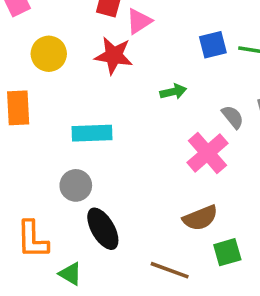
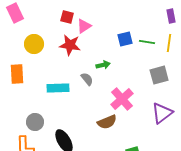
gray semicircle: (233, 117) -> (87, 79), moved
gray circle: (76, 185) -> (35, 122), moved
brown semicircle: (200, 218) -> (107, 122), moved

